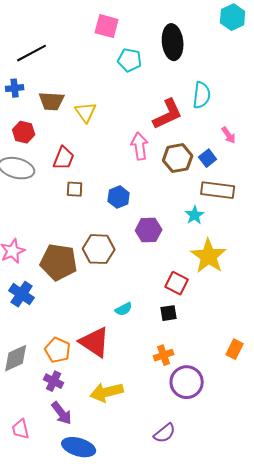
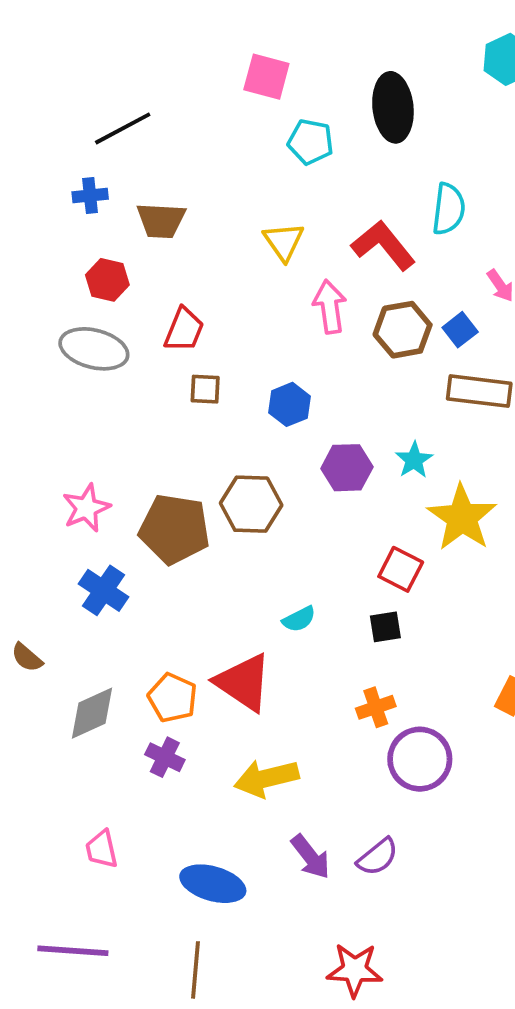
yellow triangle: (86, 112) -> (284, 242), moved
red L-shape: (168, 114) -> (383, 245), turned -104
cyan star: (195, 215) -> (414, 460), moved
purple arrow: (62, 413) -> (311, 857), moved

